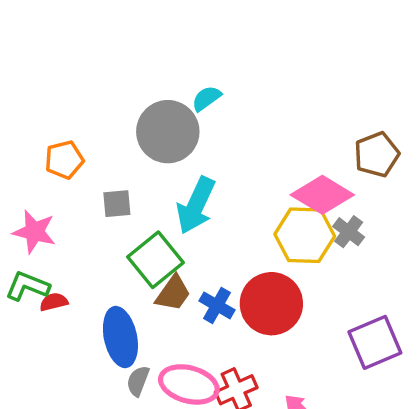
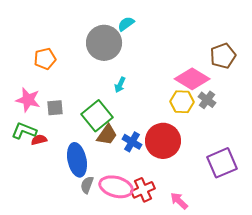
gray square: (117, 204) -> (55, 108), moved
cyan arrow: (196, 205) -> (120, 85), size x0.5
yellow hexagon: (305, 235) -> (182, 102), size x0.7

